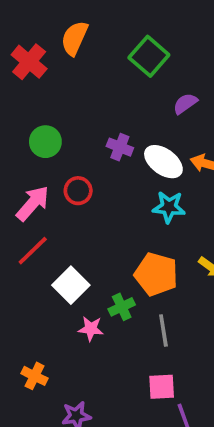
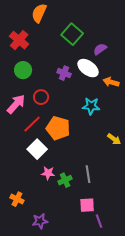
green square: (149, 56) -> (72, 34), moved
red cross: (29, 62) -> (19, 40), moved
white ellipse: (163, 162) -> (88, 68), moved
red line: (33, 251) -> (32, 124), moved
orange pentagon: (156, 274) -> (58, 128), moved
green cross: (122, 307) -> (65, 180), moved

